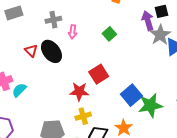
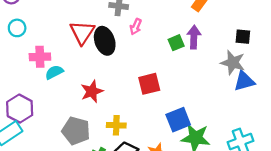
purple arrow: (148, 21) -> (194, 37), moved
gray star: (160, 35) -> (233, 63), turned 30
red triangle: (31, 51) -> (82, 32), size x1.6
red star: (79, 92) -> (92, 91), moved, turned 30

